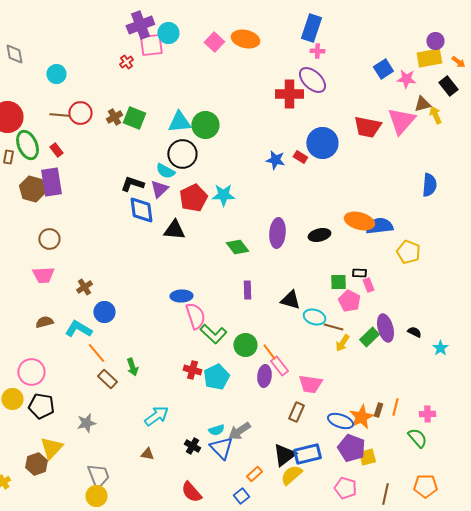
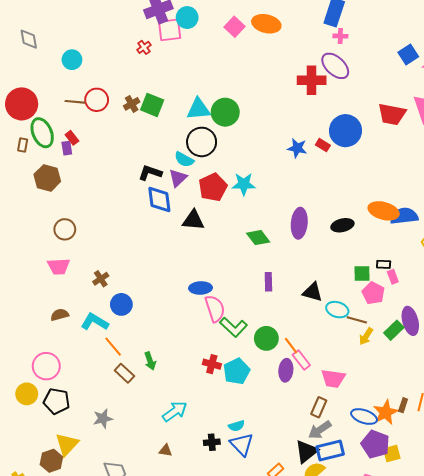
purple rectangle: (51, 182) -> (67, 148), moved, size x0.5
gray arrow: (239, 431) -> (320, 430), moved
black cross: (192, 446) -> (212, 442), turned -35

